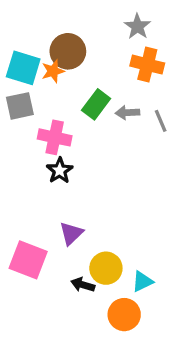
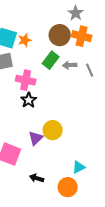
brown circle: (68, 51) -> (60, 35), moved
yellow circle: (106, 268) -> (53, 130), moved
black arrow: (83, 285) -> (37, 178), moved

